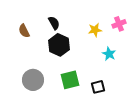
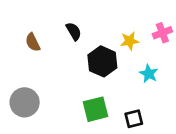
black hexagon: (59, 45) -> (102, 61), moved
gray circle: (33, 80) -> (25, 102), moved

